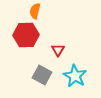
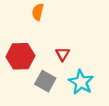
red hexagon: (26, 35) -> (20, 56), moved

